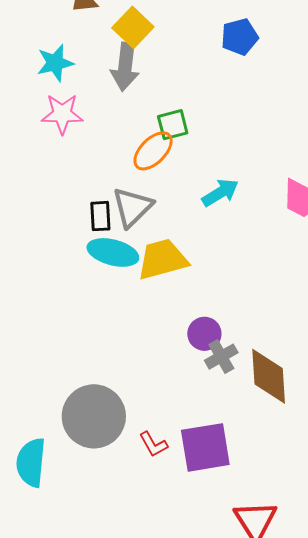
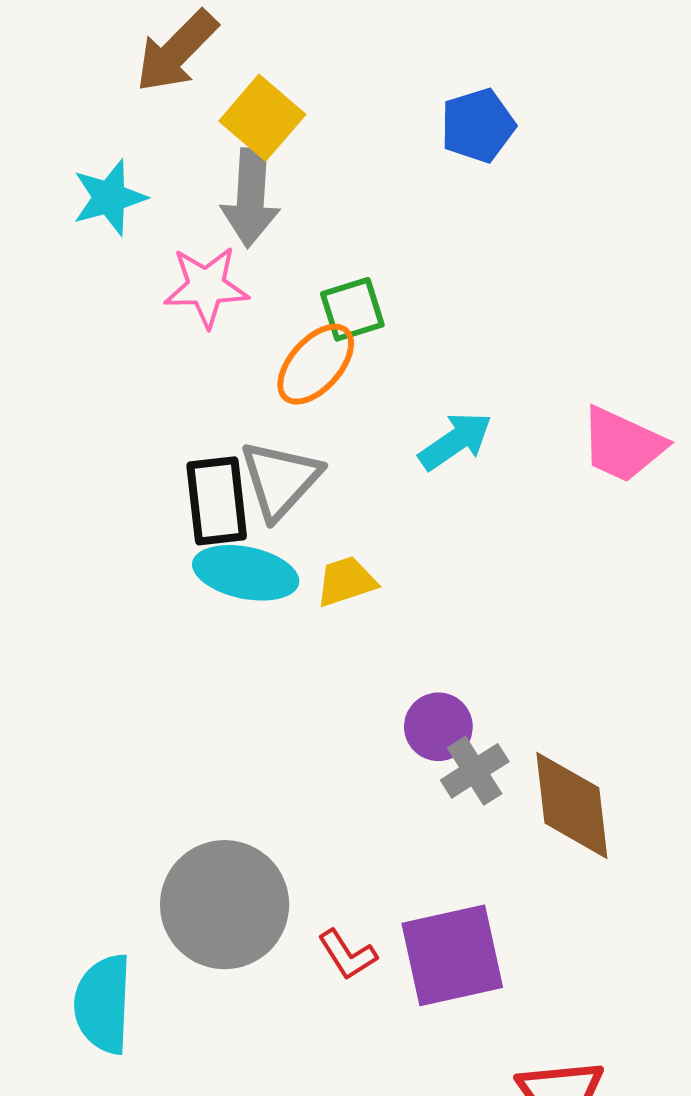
pink star: (62, 114) -> (206, 287), moved
black rectangle: (100, 216) -> (217, 501), size x1.4
yellow trapezoid: (162, 259) -> (346, 581), size x0.6

